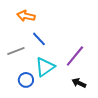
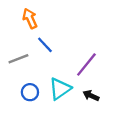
orange arrow: (26, 16) -> (30, 18), turned 54
cyan triangle: (45, 67) -> (60, 89), moved

